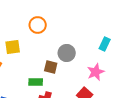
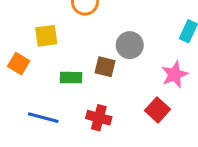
green rectangle: (36, 82) -> (71, 78), moved

